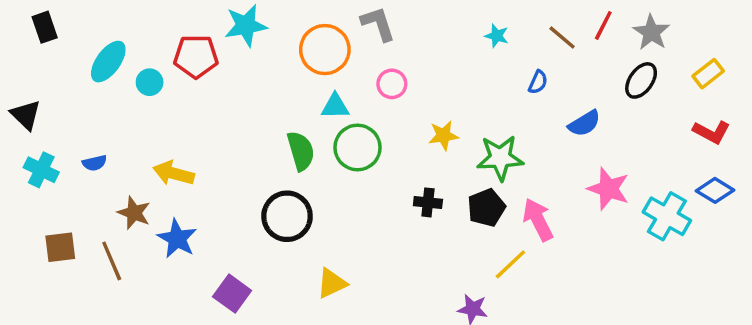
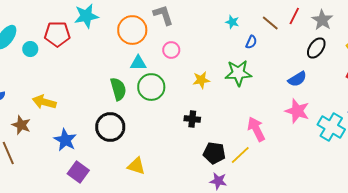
blue semicircle: (538, 82) -> (251, 42), moved
blue semicircle: (584, 123) -> (297, 79), moved
green star: (500, 158) -> (238, 73), moved
black pentagon: (486, 208) -> (214, 153), moved, turned 30
blue star: (177, 239) -> (65, 140), moved
yellow triangle: (332, 283) -> (136, 166), turned 42

